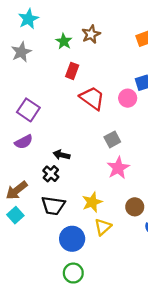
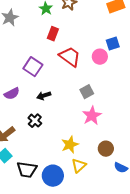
purple square: (28, 110) -> (33, 67), moved
black arrow: (61, 155) -> (44, 96), moved, turned -32
black trapezoid: (53, 206) -> (27, 170), moved

